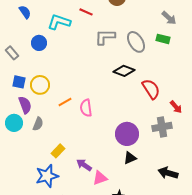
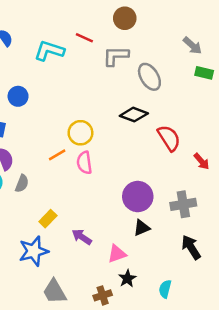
gray L-shape: (105, 37) -> (116, 56), moved
green rectangle: (163, 39) -> (204, 73), moved
blue circle: (39, 43) -> (18, 96), moved
yellow circle: (40, 85) -> (80, 133), moved
gray cross: (162, 127) -> (183, 204), moved
black arrow: (168, 173) -> (191, 247), turned 42
pink triangle: (100, 178) -> (117, 254), moved

